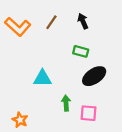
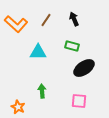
cyan triangle: (42, 78) -> (38, 52), moved
green arrow: (66, 103) -> (42, 91), moved

